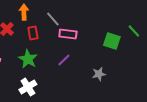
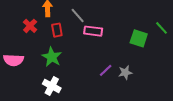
purple line: (64, 60) -> (106, 70), moved
white cross: (28, 87) -> (52, 86), turned -30

